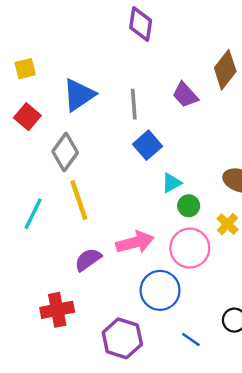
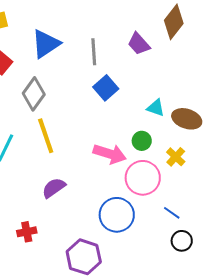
cyan triangle: (171, 183) -> (156, 108), moved, turned 48
pink arrow: (135, 242) -> (110, 154), moved, turned 32
red cross: (57, 310) -> (27, 232), size x0.7
blue line: (191, 340) -> (172, 213), moved

